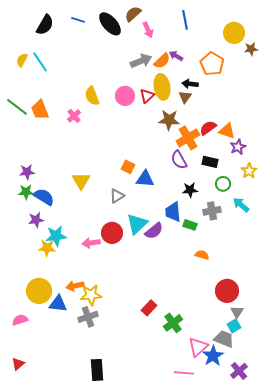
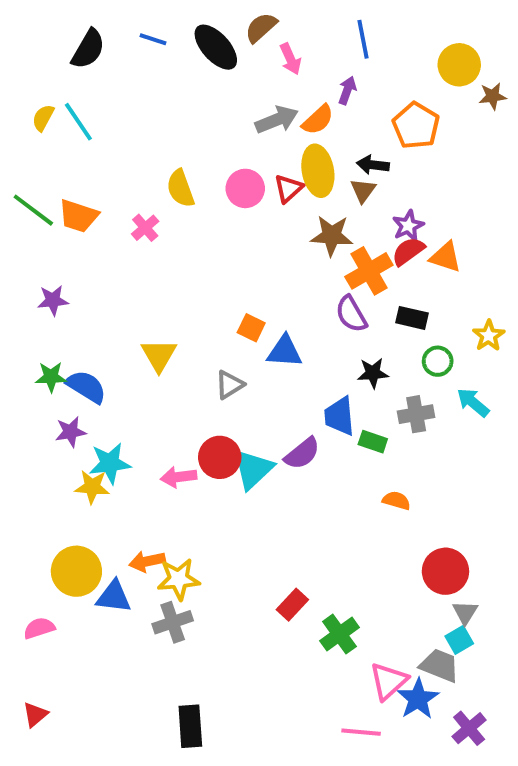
purple arrow: (176, 56) -> (347, 90), moved, turned 80
orange trapezoid: (40, 110) -> (78, 216), turned -50
purple star: (238, 147) -> (408, 226), moved
purple star: (27, 172) -> (53, 300), moved
cyan triangle: (137, 224) -> (253, 469), moved

